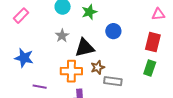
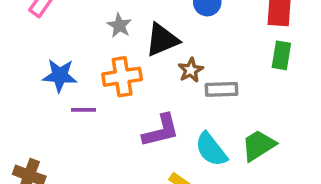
orange cross: (71, 71) -> (122, 77), moved
purple line: (40, 87) -> (83, 110), moved

